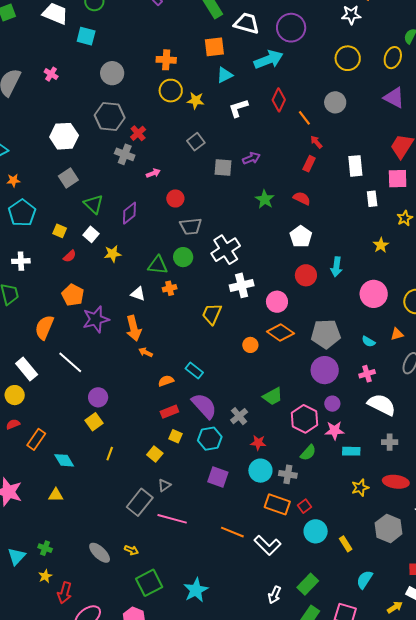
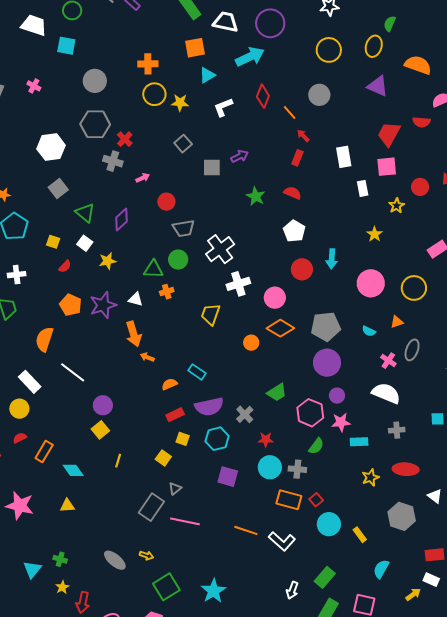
purple star: (96, 319) -> (103, 305), moved
pink cross: (367, 374) -> (388, 361), moved, turned -35
purple semicircle: (204, 406) -> (209, 407), turned 124

